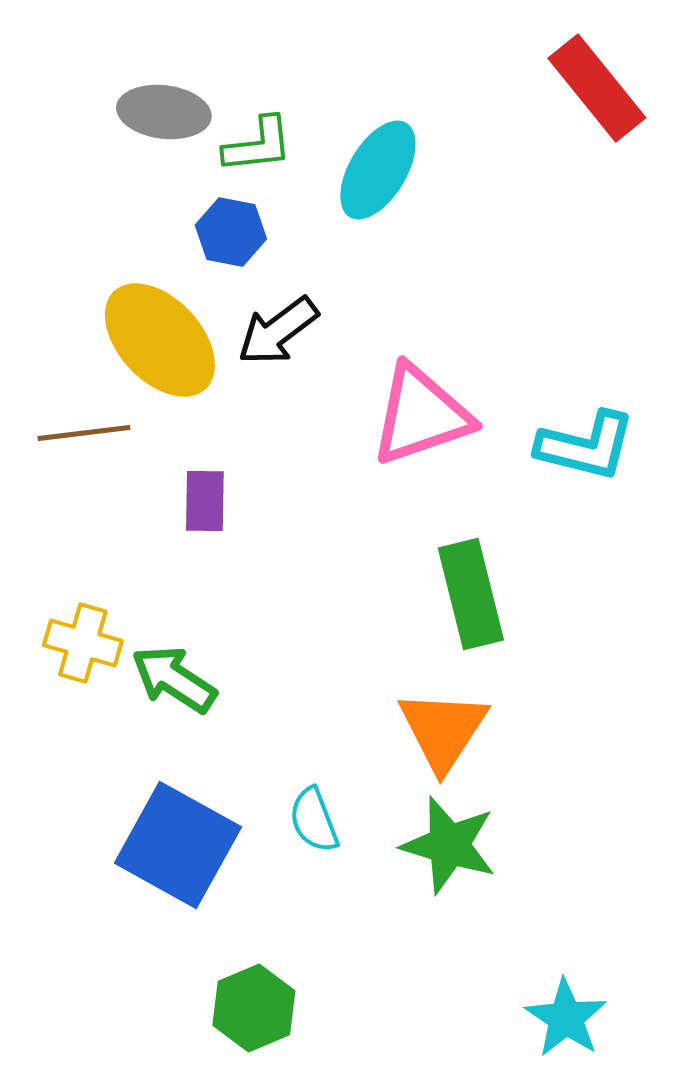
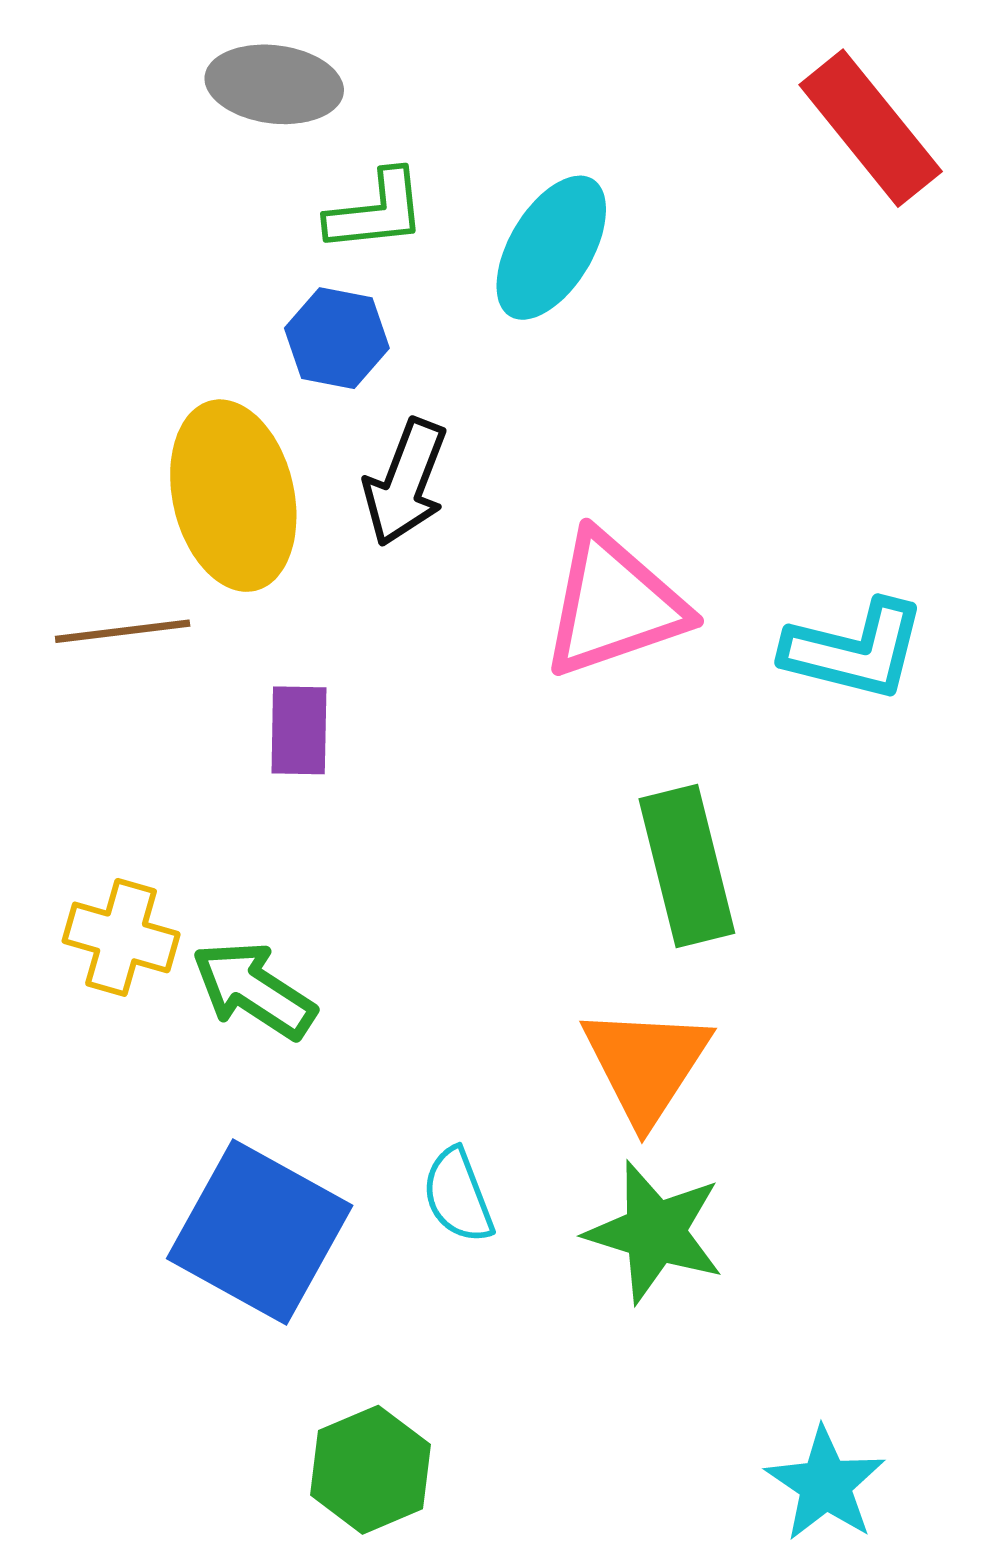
gray ellipse: (164, 112) -> (274, 84), moved
black arrow: (278, 331) -> (405, 482), turned -32
yellow ellipse: (160, 340) -> (233, 496), turned 30

